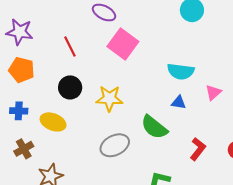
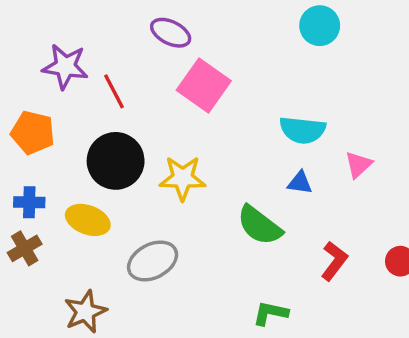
purple star: (20, 32) -> (65, 67), moved
black circle: (70, 87) -> (116, 161), size x1.4
gray ellipse: (115, 145) -> (153, 261), moved
brown cross: (24, 149) -> (25, 248), moved

